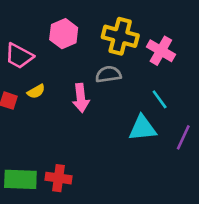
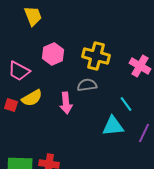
pink cross: (161, 51) -> (140, 66), moved
yellow semicircle: (36, 91) -> (32, 98), size x1.5

